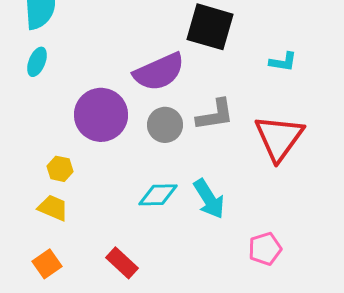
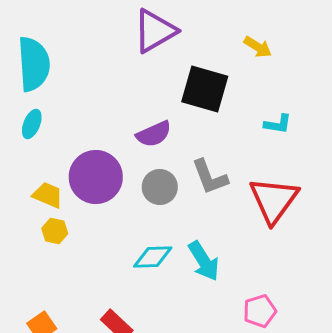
purple semicircle: (159, 72) -> (154, 134), size x0.7
gray L-shape: (215, 115) -> (210, 177), turned 78
yellow trapezoid: (53, 208) -> (48, 195), moved

